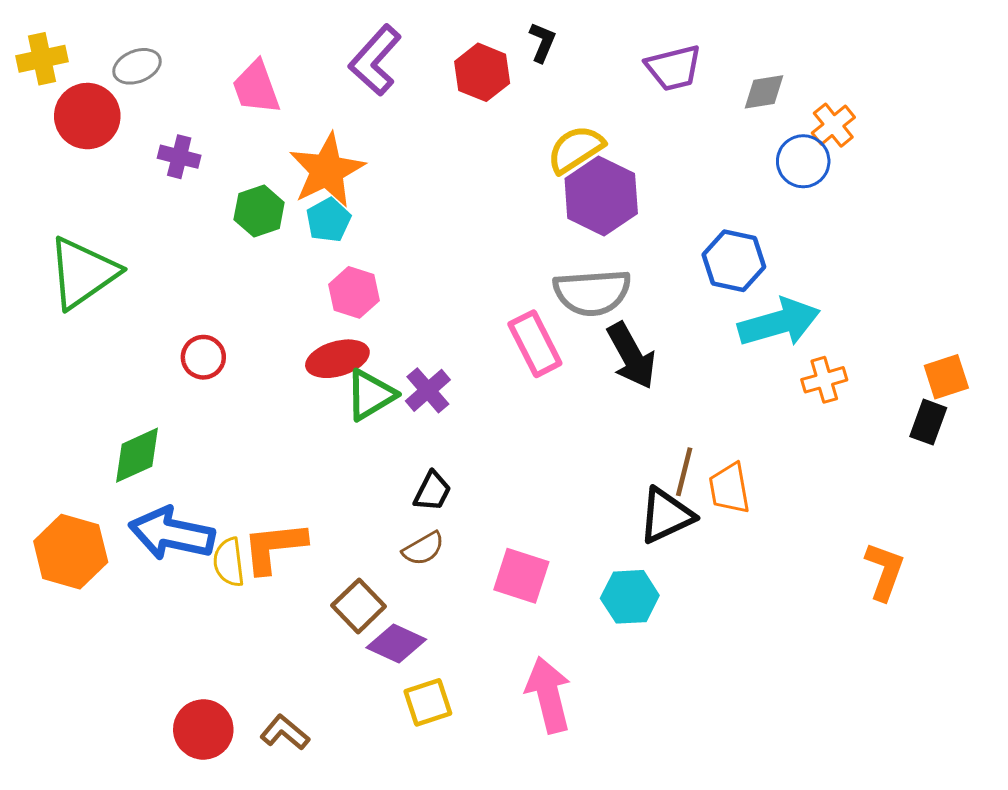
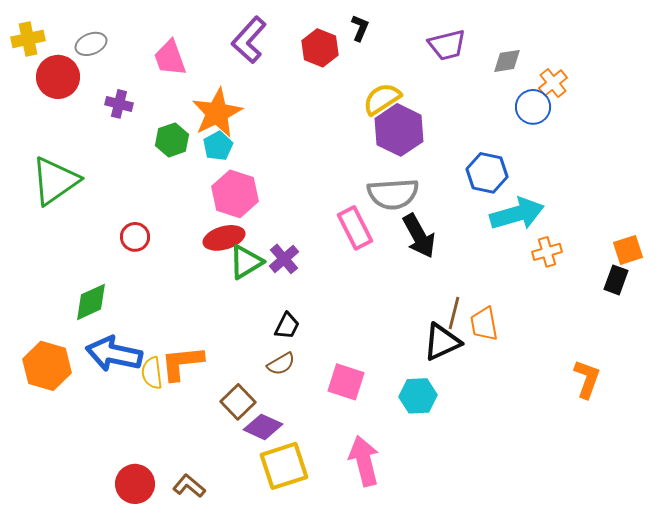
pink hexagon: (354, 292) -> (235, 194), size x1.4
yellow square: (428, 702) -> (284, 466), size x1.5

